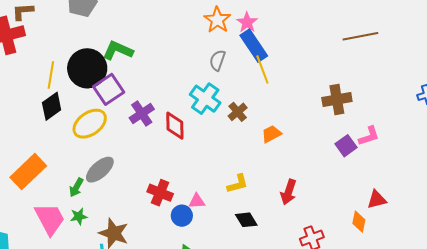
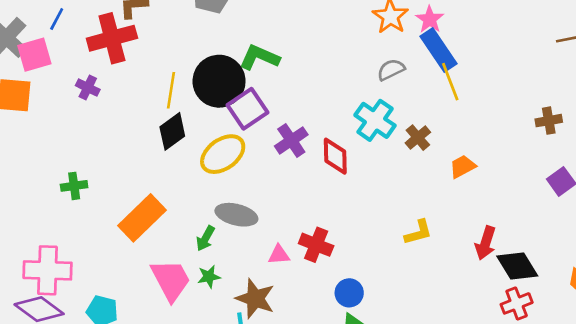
gray semicircle: (217, 60) -> (391, 70), turned 45
brown cross: (337, 100) -> (549, 121), size x0.7
gray ellipse: (100, 170) -> (236, 215), turned 56
pink triangle: (197, 201) -> (279, 255), moved
blue circle: (182, 216) -> (349, 293), moved
black diamond: (246, 220) -> (517, 266), moved, size x1.4

